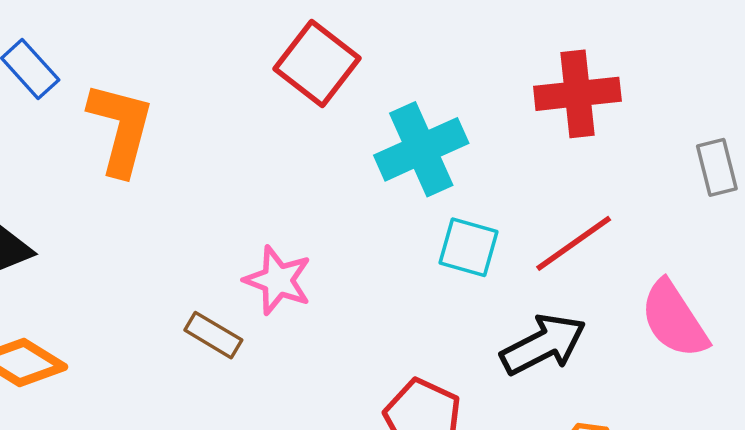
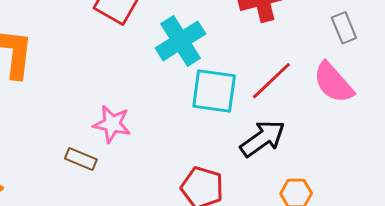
cyan square: (469, 247) -> (214, 91), size x1.4
pink semicircle: (674, 319) -> (333, 83), moved

